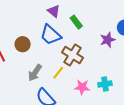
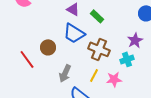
purple star: (108, 40) -> (135, 40), moved
yellow line: (58, 73) -> (94, 75), moved
cyan cross: (105, 84) -> (127, 59), moved

